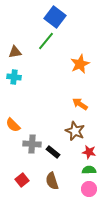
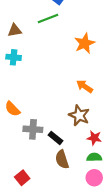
green line: (46, 41) -> (48, 19), turned 30
red square: (22, 180) -> (22, 178), moved
brown semicircle: (52, 181) -> (62, 159), moved

